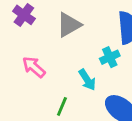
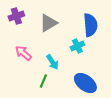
purple cross: (24, 15) -> (16, 16), turned 35
cyan arrow: (87, 80) -> (52, 62), moved

